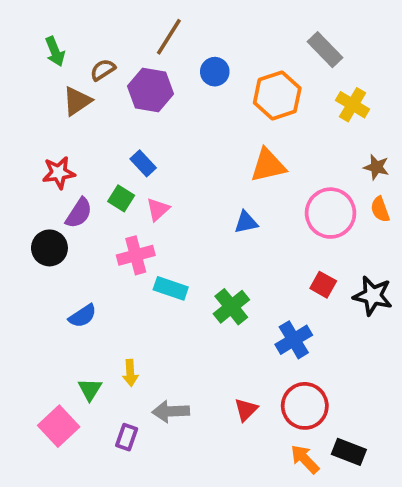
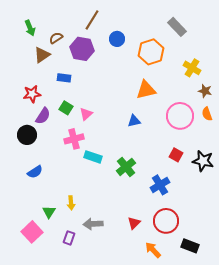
yellow cross: (353, 105) -> (192, 68), moved
blue rectangle: (143, 163) -> (64, 78), moved, turned -40
blue semicircle: (83, 316) -> (35, 172), moved
orange arrow: (305, 459) -> (153, 250), moved

